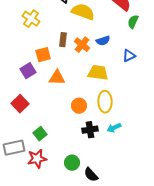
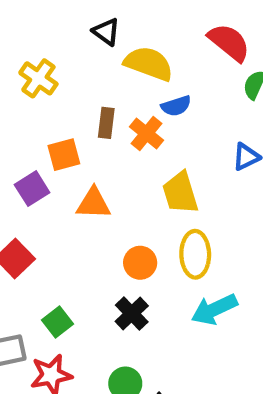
blue semicircle: (103, 41) -> (176, 106), moved
yellow trapezoid: (98, 73) -> (180, 193), turned -115
cyan arrow: (114, 128) -> (214, 309), size x1.5
black cross: (90, 130) -> (132, 314), moved, turned -35

